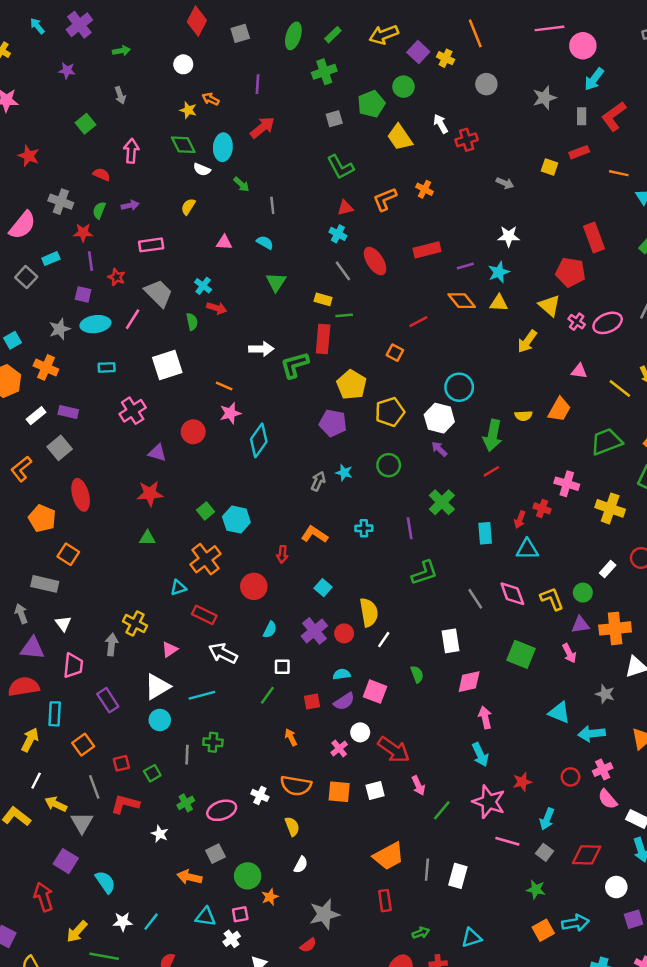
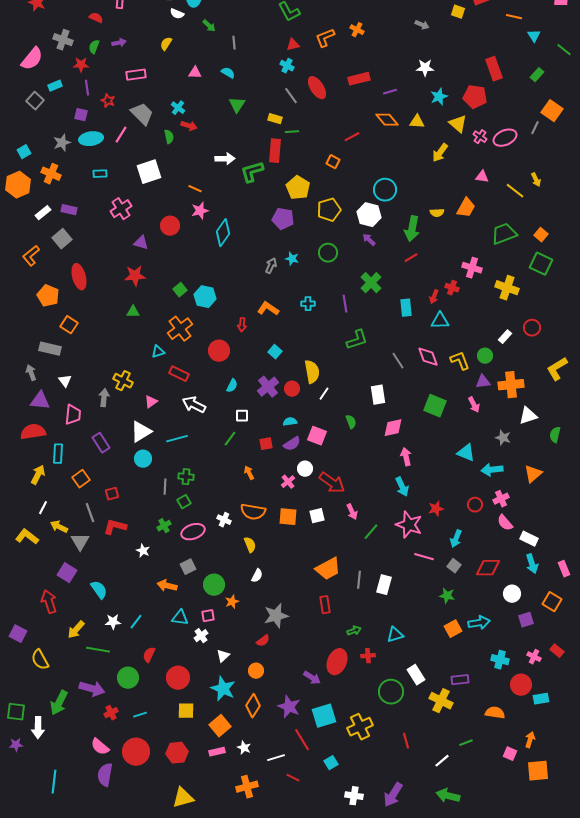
cyan star: (499, 272) -> (439, 97), moved
green square: (152, 773) -> (184, 502), moved

